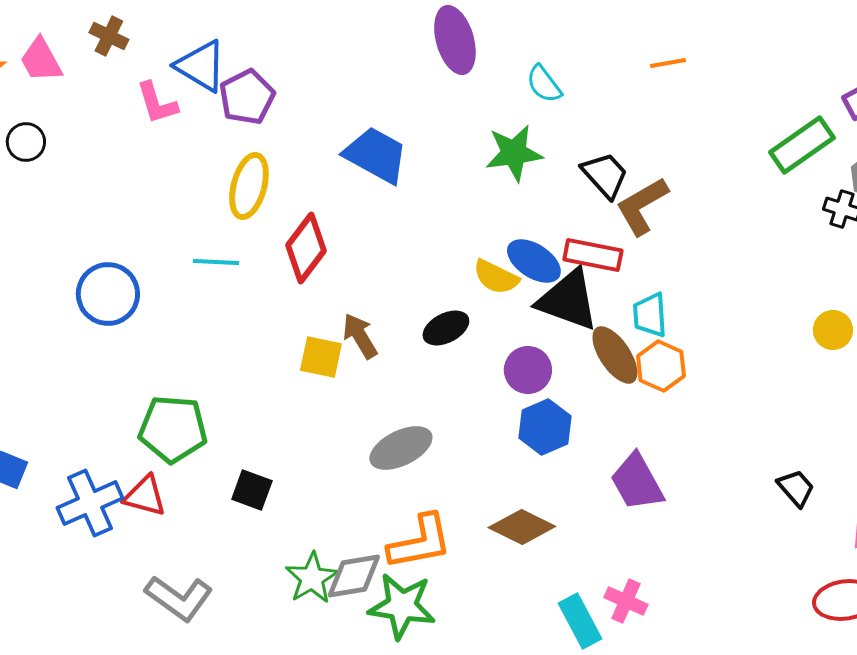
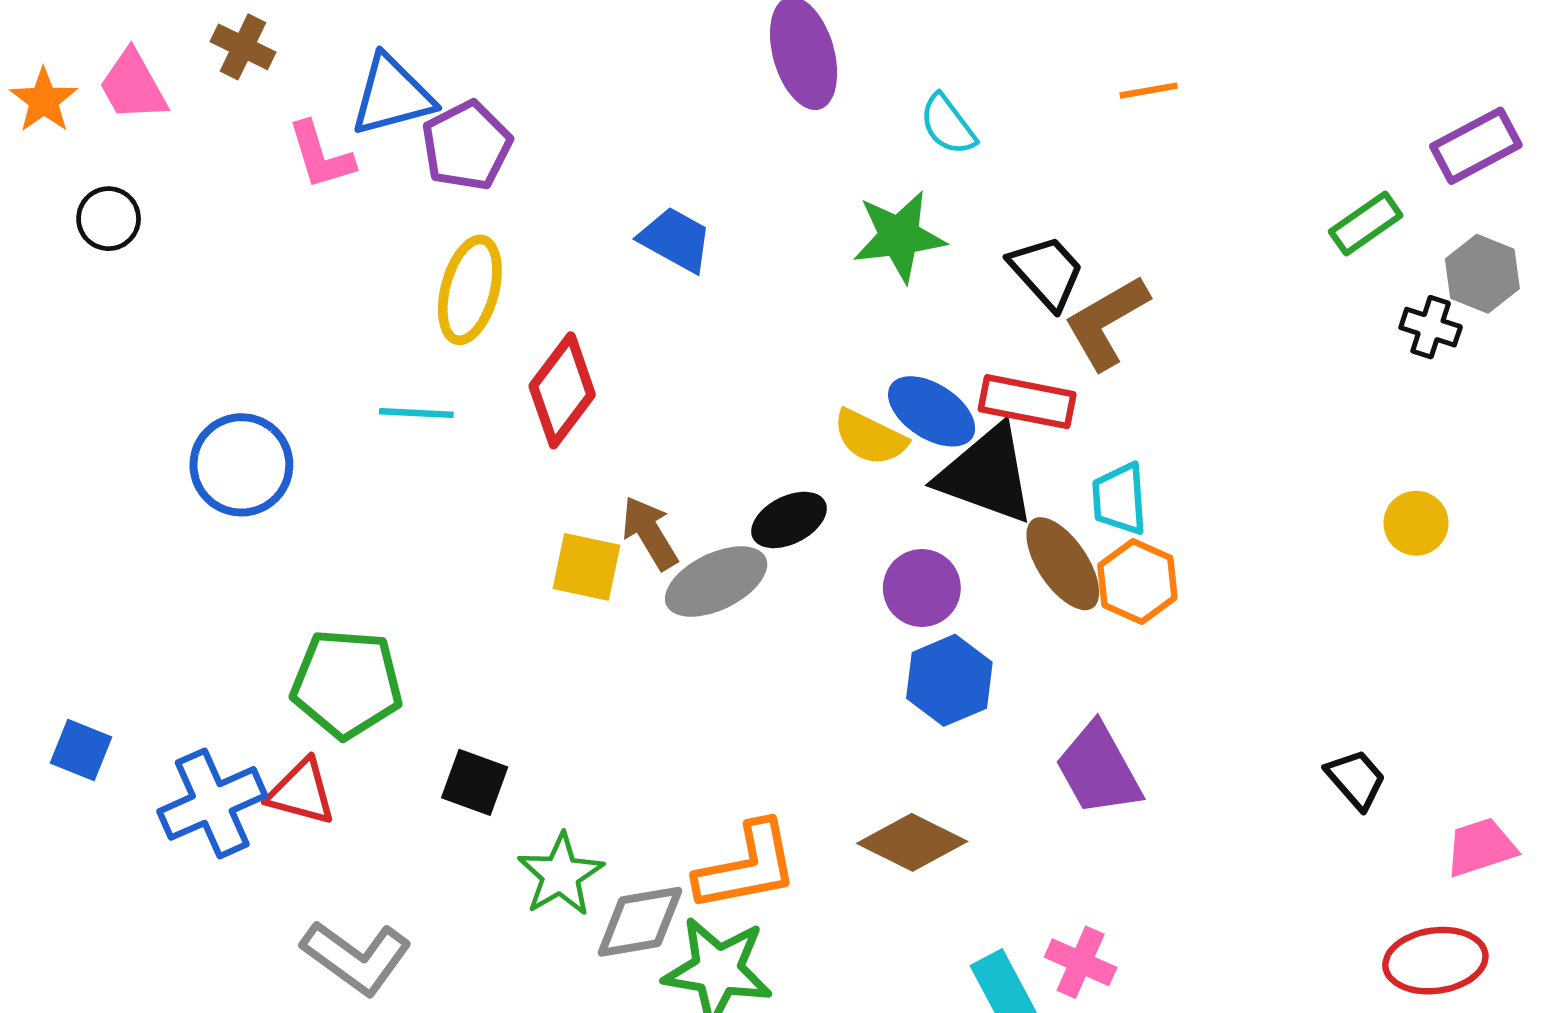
blue triangle: (201, 66) -> (392, 95), turned -46
green rectangle: (802, 145) -> (1366, 223), size x0.7
blue trapezoid: (376, 155) -> (676, 240), size x0.7
gray ellipse: (401, 448) -> (716, 582), moved
green star: (312, 578) -> (561, 875), moved

